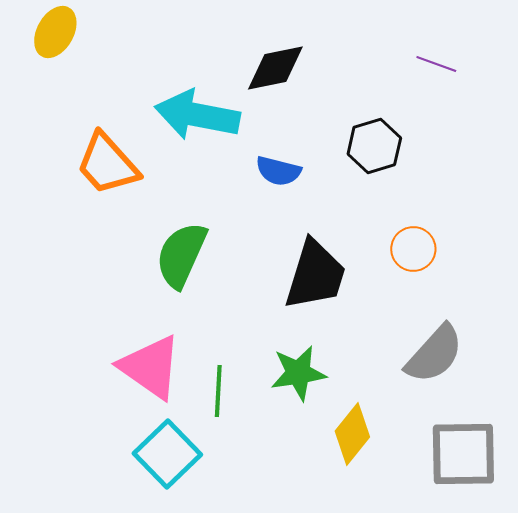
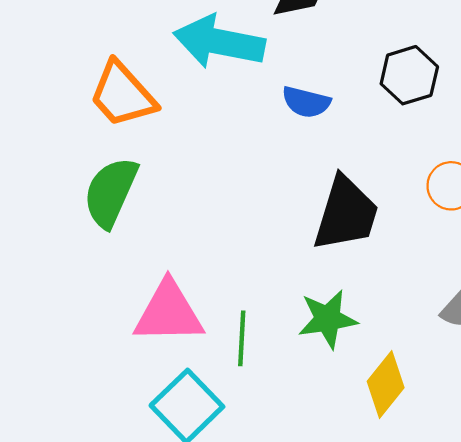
green semicircle: (181, 255) -> (111, 192), moved
pink triangle: (150, 367) -> (169, 313), turned -36

